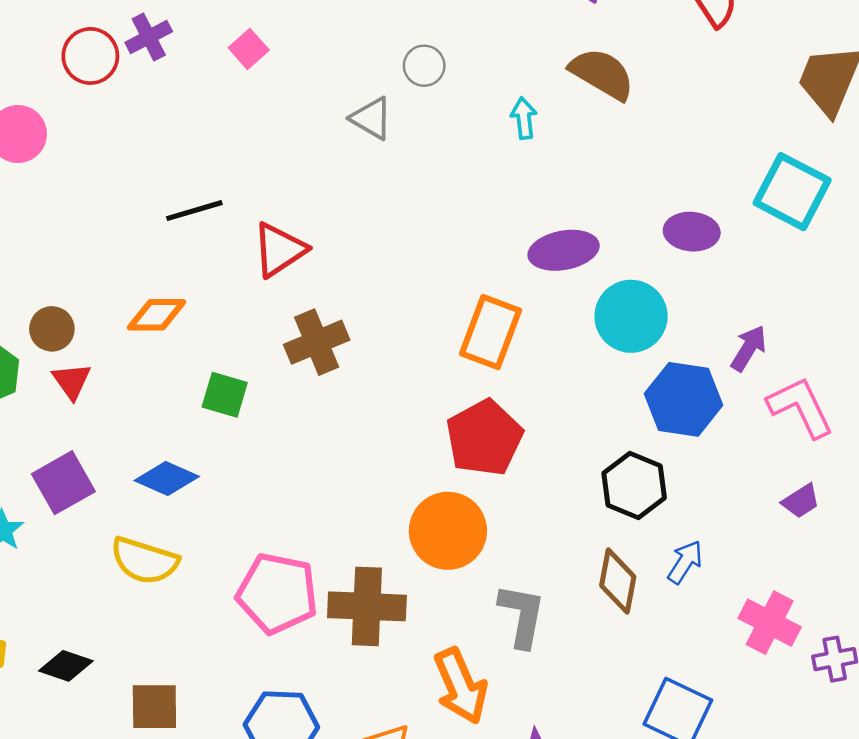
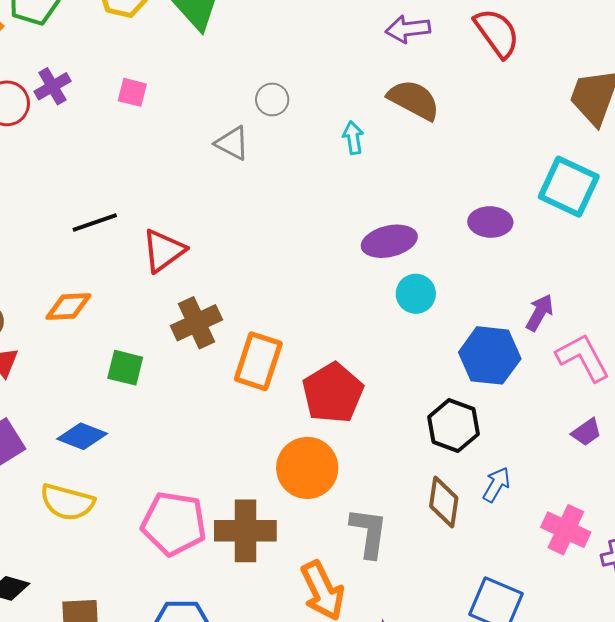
pink square: (249, 49) -> (132, 92), turned -32
cyan circle: (631, 316) -> (416, 294), moved, size x0.7
orange rectangle: (491, 332) -> (258, 361), moved

